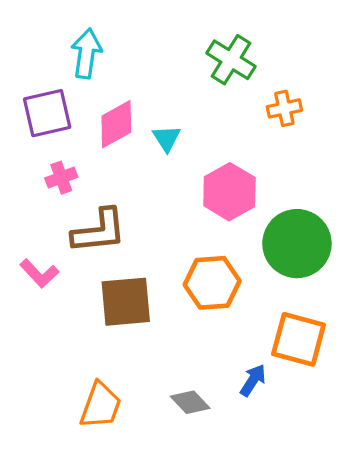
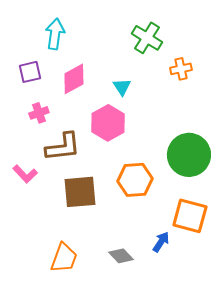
purple square: (47, 113) -> (30, 72), size x0.7
cyan triangle: (167, 138) -> (122, 87), moved
pink hexagon: (229, 192) -> (108, 123), moved

